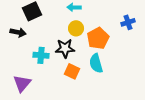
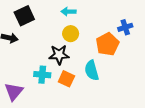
orange pentagon: (98, 38) -> (107, 44), moved
cyan cross: (41, 55) -> (42, 75), moved

